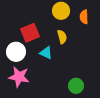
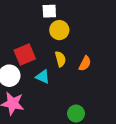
orange semicircle: (84, 17) -> (85, 63), moved, turned -152

